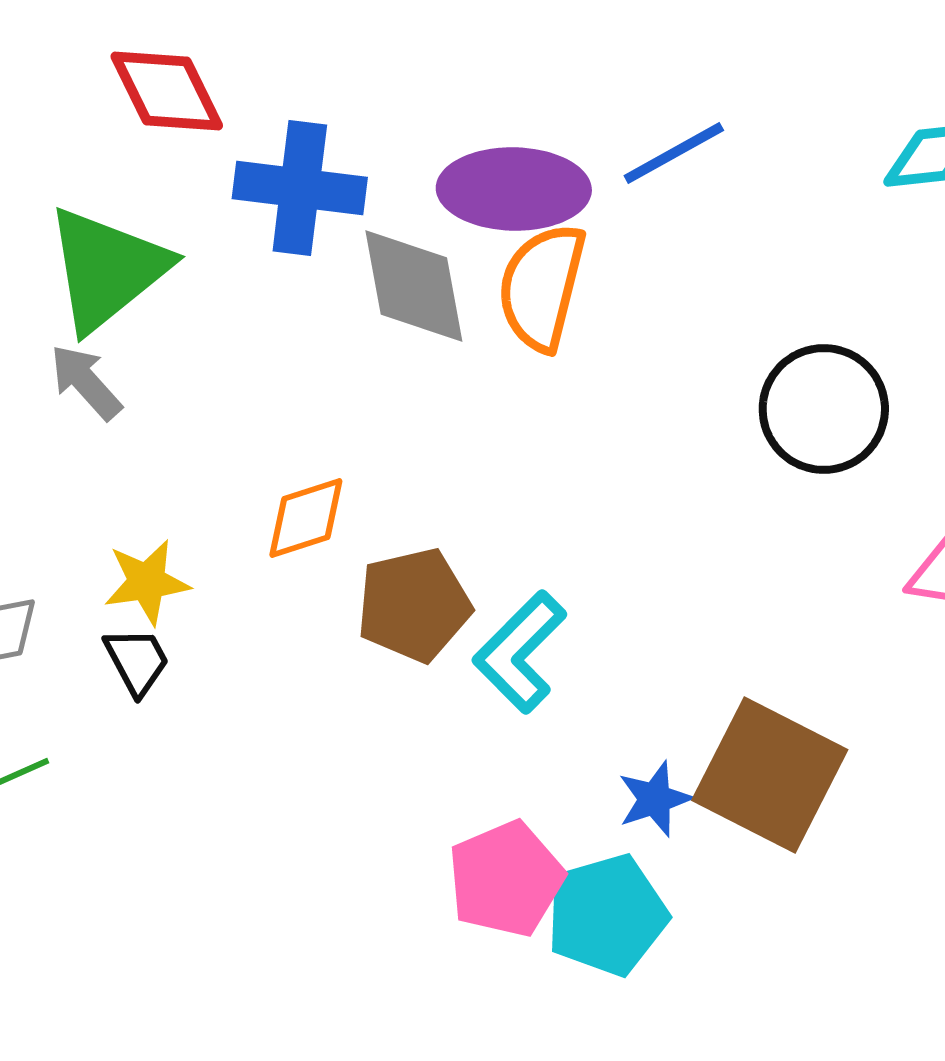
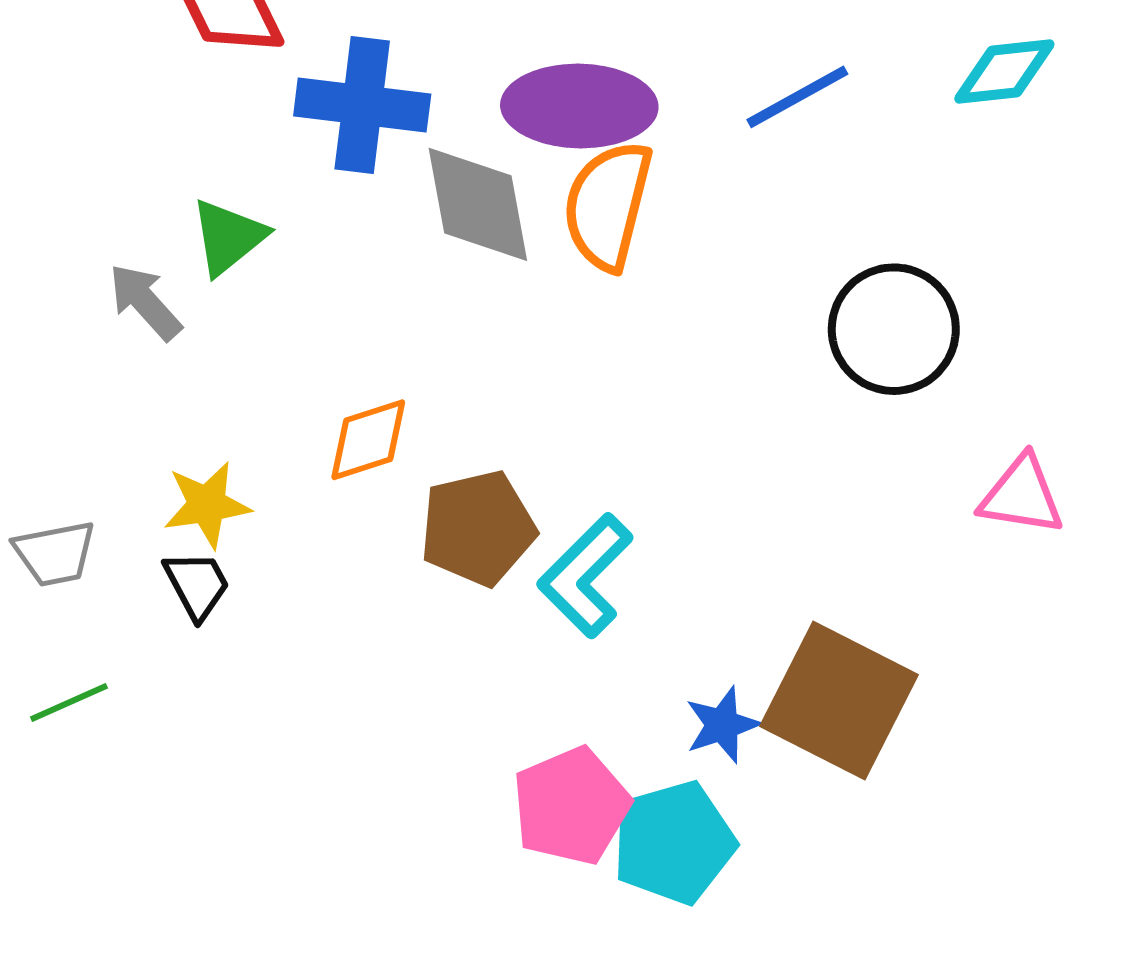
blue line: (674, 153) -> (797, 97), moved
green triangle: (107, 269) -> (228, 237), moved, size x0.6

